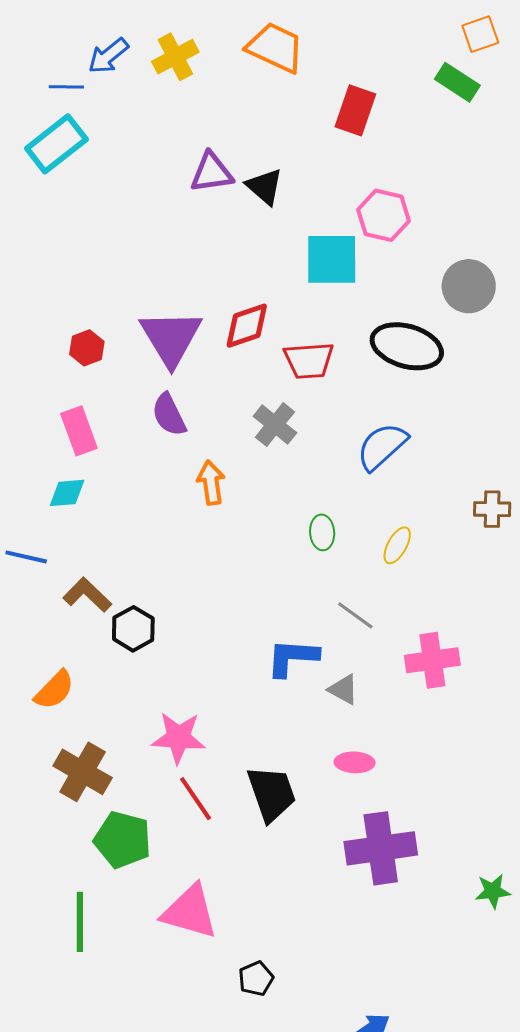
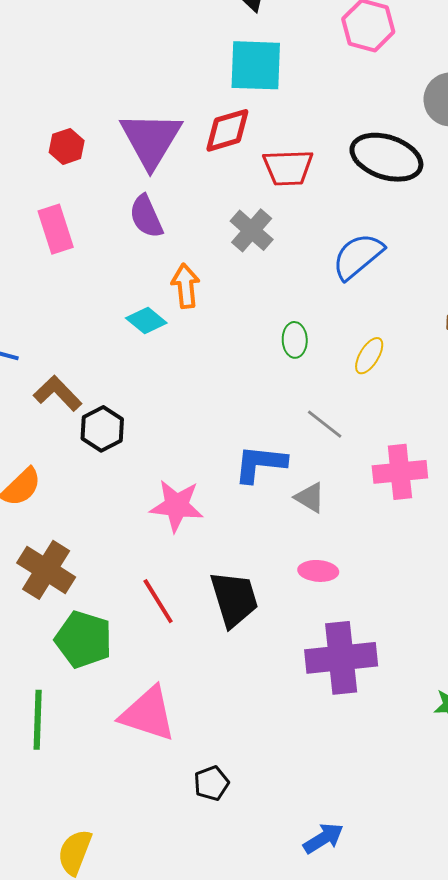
cyan square: (332, 259) -> (256, 65), moved
cyan diamond: (67, 493) -> (146, 320), moved, turned 42
pink star: (178, 738) -> (177, 506), moved

